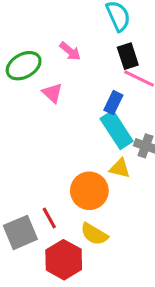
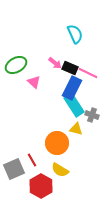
pink arrow: (70, 51) -> (55, 63), moved
black rectangle: (128, 56) -> (70, 68), moved, turned -49
blue rectangle: (113, 103) -> (72, 88), size x1.6

